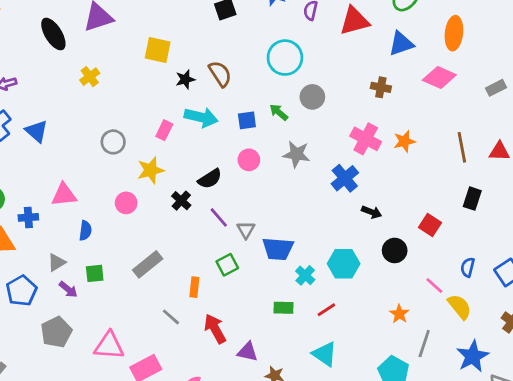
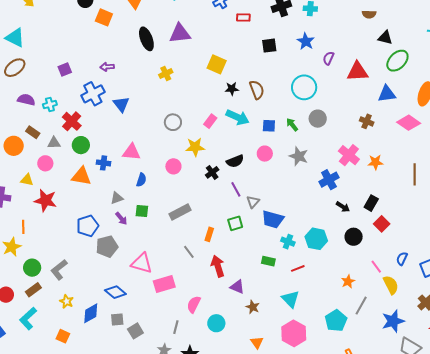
black rectangle: (472, 199) -> (371, 203), moved
cyan cross: (305, 275) -> (288, 242), turned -32
blue pentagon: (21, 291) -> (88, 226), moved

